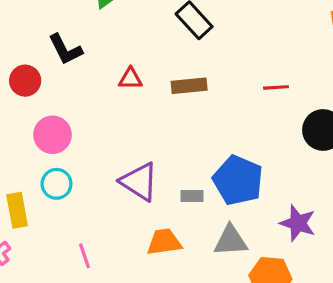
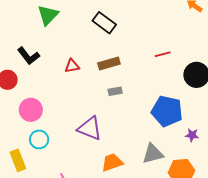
blue pentagon: (238, 180) -> (167, 111), moved
gray rectangle: (192, 196) -> (115, 91), moved
purple star: (298, 223) -> (192, 135), size x0.6

